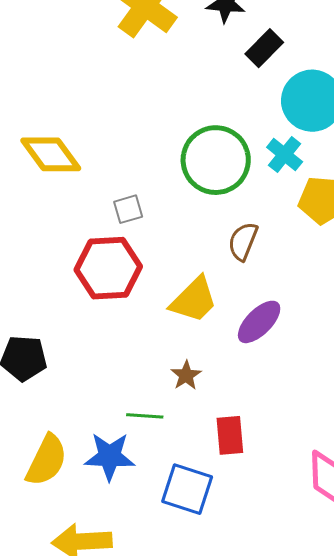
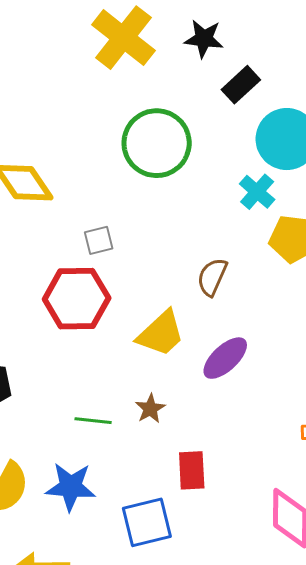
green circle: (216, 160) -> (157, 143), moved
green line: (145, 416) -> (93, 421), moved
blue square: (187, 489) -> (147, 522), turned -34

